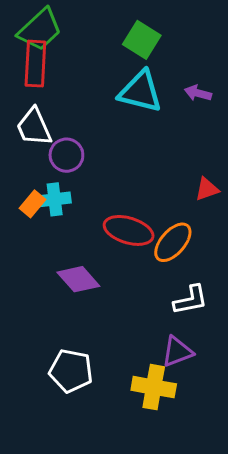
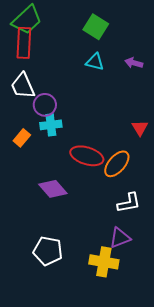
cyan triangle: (140, 92) -> (95, 62), size x0.6
red triangle: (207, 189) -> (140, 128), turned -42
cyan cross: (55, 199) -> (51, 125), moved

